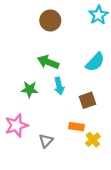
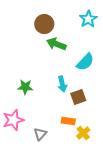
green arrow: (48, 62) -> (56, 44), moved
cyan arrow: (59, 86) -> (62, 84), moved

